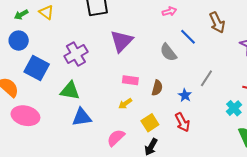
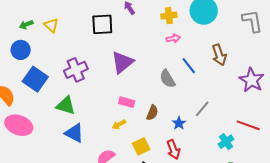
blue triangle: (82, 117) -> (74, 133), turned 30

